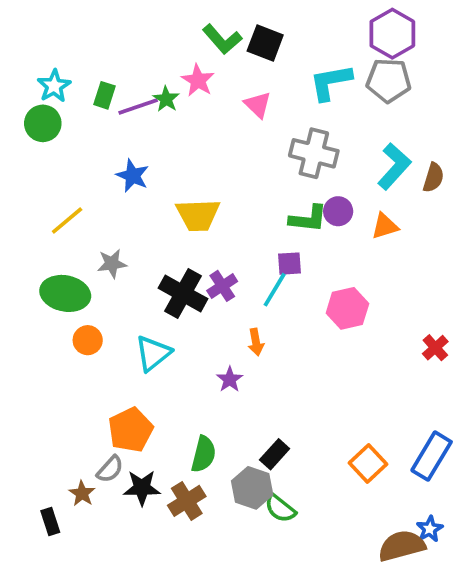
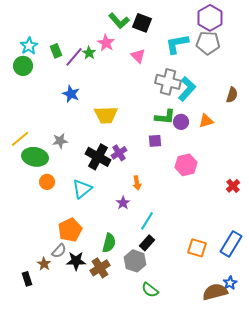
green rectangle: (104, 95) -> (56, 51), turned -40
purple line: (138, 107) -> (74, 57), turned -30
cyan L-shape: (394, 166) -> (187, 89), moved
purple circle: (338, 211) -> (181, 122), moved
yellow line: (67, 221) -> (20, 139), moved
cyan line: (275, 290) -> (147, 221), moved
orange square: (368, 464) -> (197, 248), turned -30
green semicircle: (280, 508) -> (150, 290), moved

